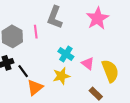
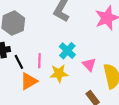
pink line: (36, 32) -> (39, 61), moved

